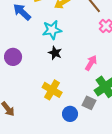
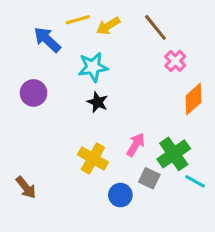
purple circle: (13, 57) -> (34, 93), moved
pink arrow: (91, 63) -> (136, 145), moved

